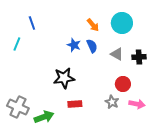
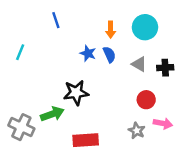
blue line: (32, 23) -> (56, 20), moved
orange arrow: (93, 25) -> (111, 30), turned 40
gray star: (112, 102) -> (137, 131), moved
red rectangle: (75, 104) -> (86, 140), moved, size x1.5
green arrow: (44, 117) -> (52, 114), moved

